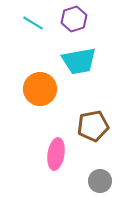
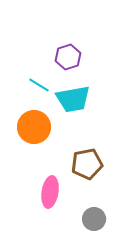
cyan line: (33, 23) -> (39, 85), moved

